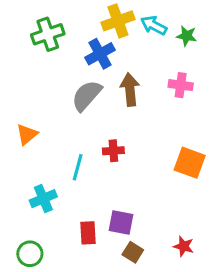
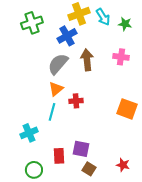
cyan arrow: (154, 25) -> (103, 17), turned -150
orange triangle: (27, 134) -> (56, 89), moved
green circle: (30, 254) -> (34, 170), moved

